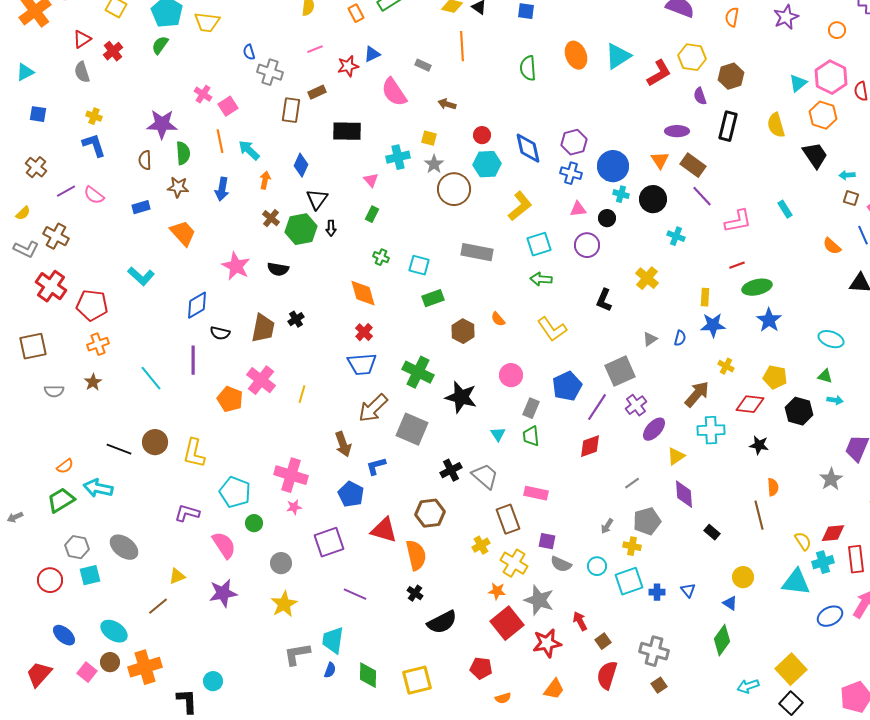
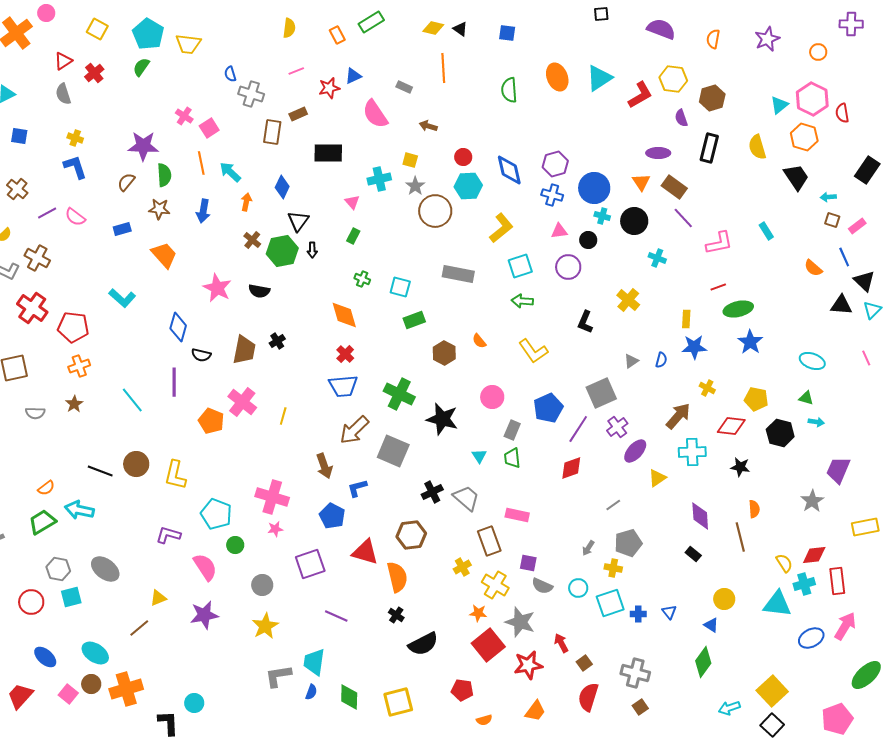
brown semicircle: (145, 160) -> (126, 182), turned 42
blue diamond: (197, 305) -> (178, 327), turned -44
purple diamond: (684, 494) -> (700, 516), moved

